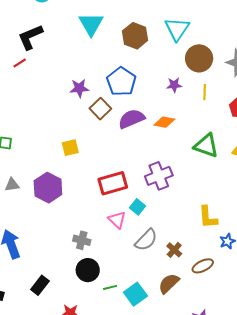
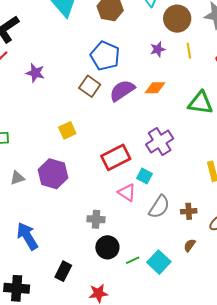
purple star: (79, 88) -> (35, 73), moved, turned 30
brown cross: (174, 250) -> (189, 211), turned -35
brown semicircle: (169, 283) -> (190, 245), size x0.6

